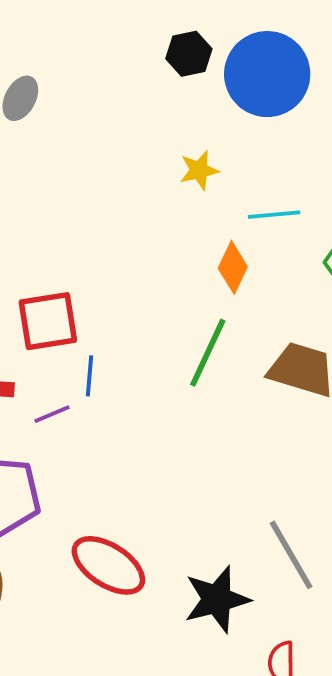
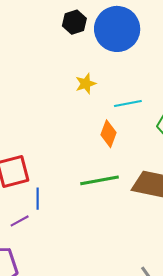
green line: (208, 353) -> (99, 180), turned 60

